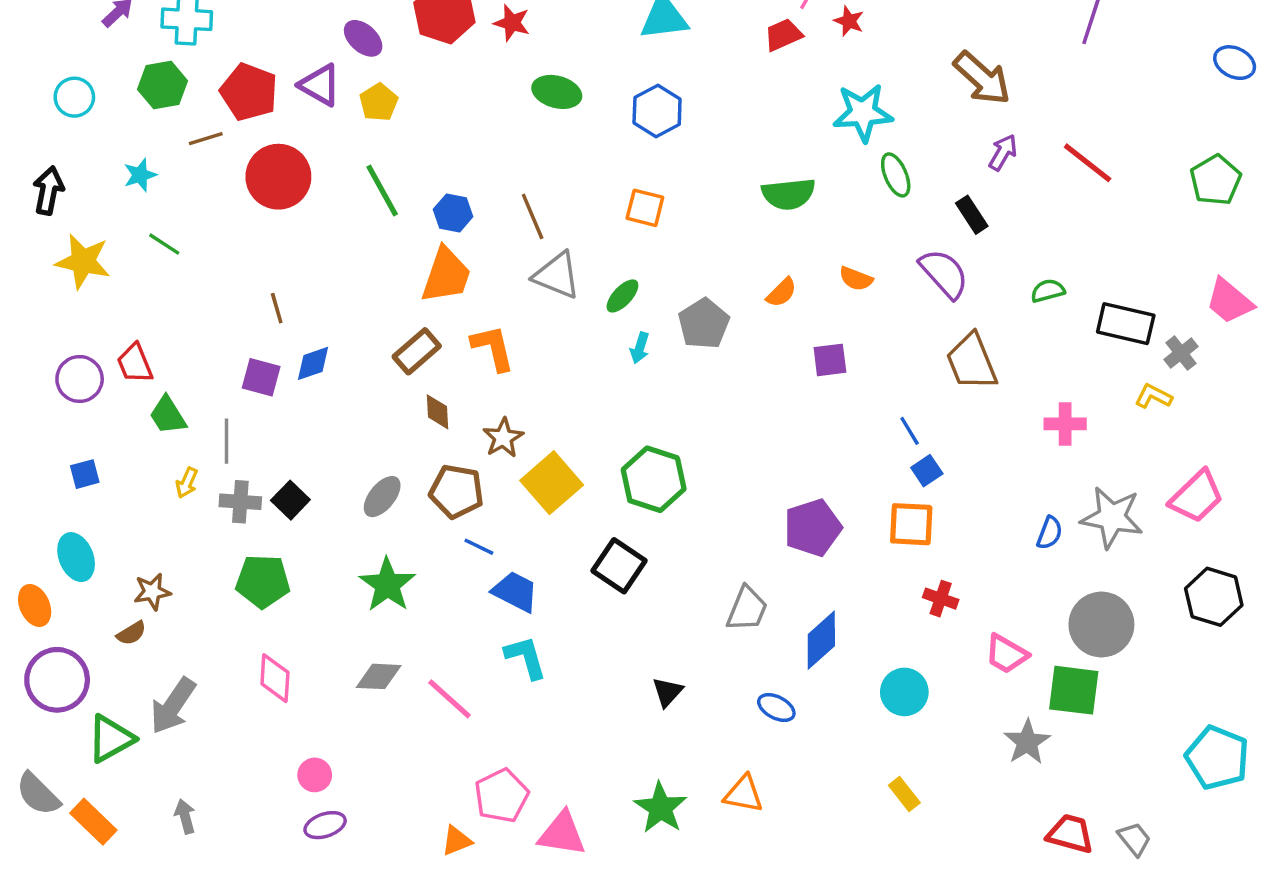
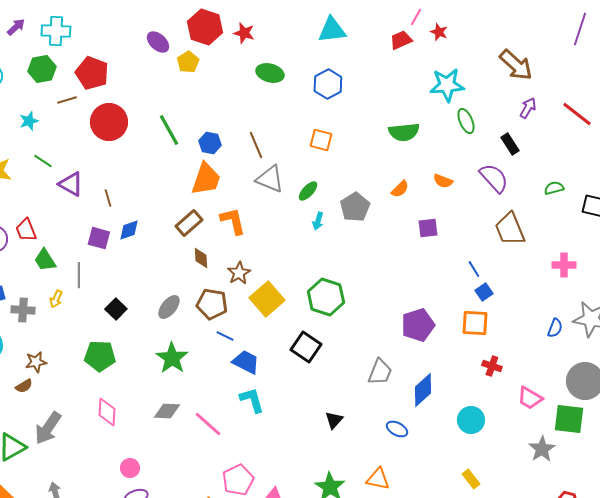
purple triangle: (320, 85) -> (71, 184), moved
yellow pentagon: (379, 102) -> (188, 62), moved
gray cross: (240, 502) -> (23, 310), moved

